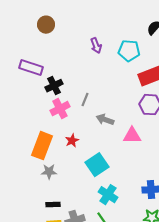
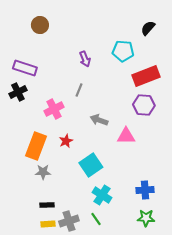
purple arrow: (96, 46) -> (85, 59), moved
black cross: (54, 86) -> (18, 92), moved
gray line: (85, 100) -> (79, 90), moved

